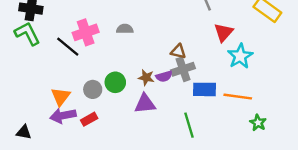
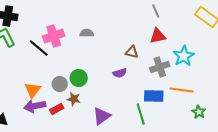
red triangle: (223, 32) -> (158, 36), moved, turned 36
gray cross: (183, 69) -> (160, 67), moved
brown star: (146, 78) -> (74, 99), moved
blue rectangle: (204, 89) -> (154, 96), moved
purple triangle: (145, 104) -> (102, 116), moved, turned -30

